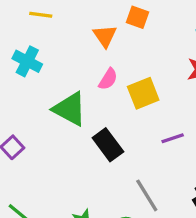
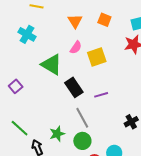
orange square: (138, 17) -> (104, 20), moved
purple line: (173, 138) -> (101, 95), moved
gray line: (147, 195) -> (82, 118), moved

